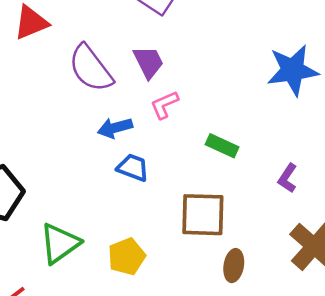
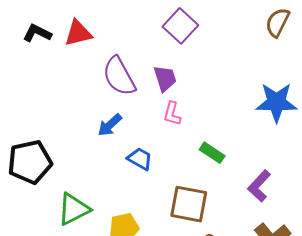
pink L-shape: (164, 105) -> (172, 114), turned -60
blue arrow: (115, 128) -> (110, 125), moved, turned -36
purple L-shape: (287, 178) -> (259, 186), size x1.4

